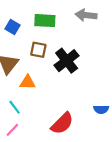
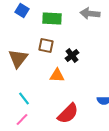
blue square: (12, 27) -> (22, 10), moved
black cross: (67, 61) -> (72, 55), size x0.6
orange triangle: (28, 82) -> (57, 75), moved

